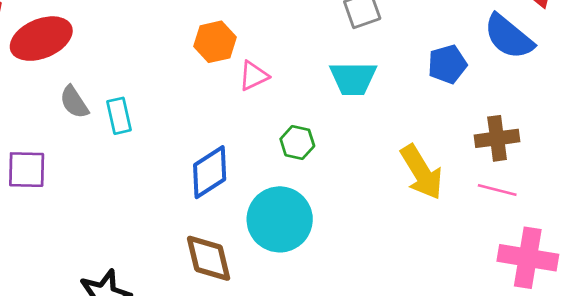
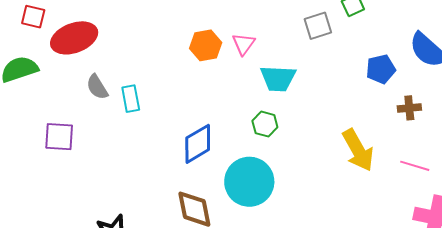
pink triangle: (254, 76) -> (244, 44), moved, turned -30
cyan trapezoid: (353, 78) -> (278, 78), moved
brown cross: (497, 138) -> (409, 108), moved, size x0.7

